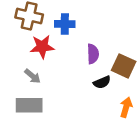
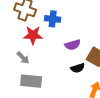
purple semicircle: (93, 54) -> (73, 45), turned 70
gray rectangle: (29, 105) -> (31, 81), moved

